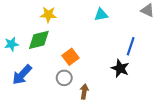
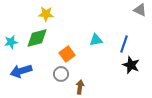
cyan triangle: (101, 15) -> (96, 40), moved
black star: (120, 68) -> (131, 65), moved
blue arrow: (22, 75) -> (21, 71), turned 30

